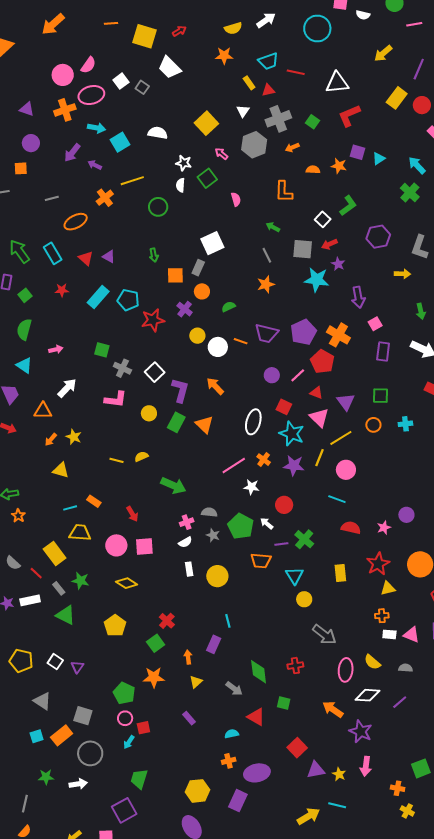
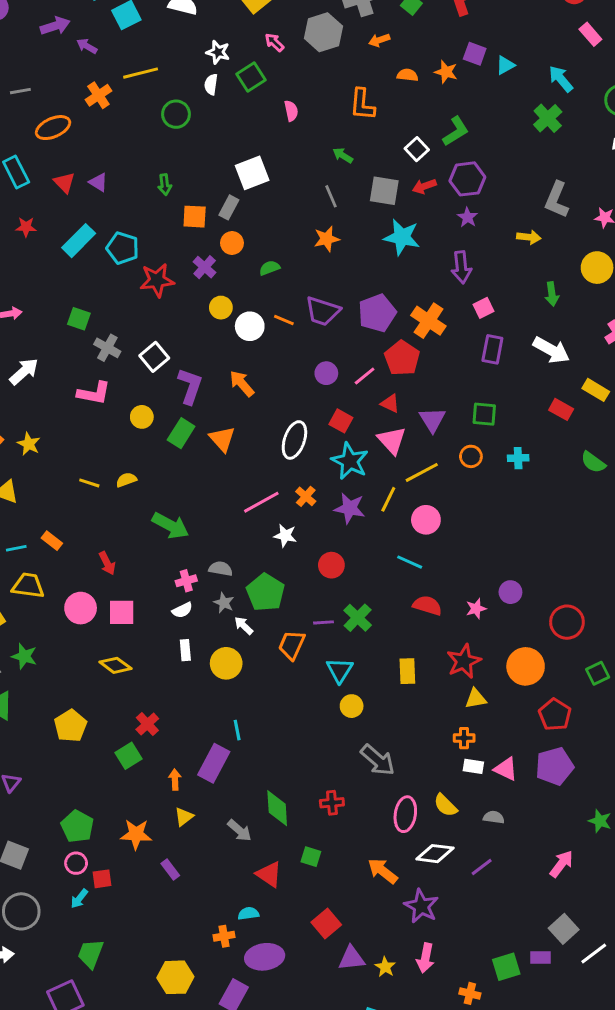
purple arrow: (72, 153) -> (55, 26), turned -150
purple hexagon: (378, 237) -> (467, 179), moved
purple star: (338, 264) -> (467, 217), moved
white arrow: (267, 523) -> (244, 626), moved
orange trapezoid: (261, 561) -> (292, 645), turned 105
yellow diamond: (127, 583) -> (115, 665), moved
purple rectangle: (214, 644) -> (214, 763), size x1.4
orange star: (154, 677) -> (136, 834), moved
cyan semicircle: (232, 734) -> (248, 913), moved

